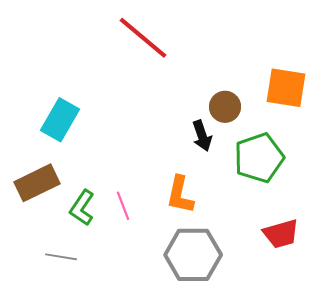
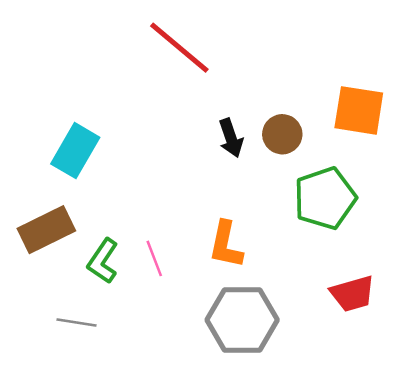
black arrow: (202, 136) -> (231, 138), moved

